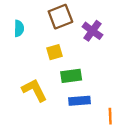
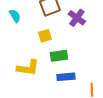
cyan semicircle: (19, 28) -> (15, 16), turned -32
yellow L-shape: (34, 90) -> (28, 68), turned 125

